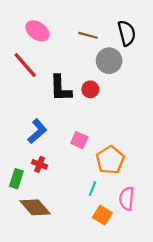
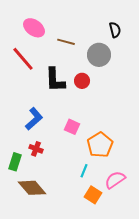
black semicircle: (127, 33) -> (115, 30), size x0.7
brown line: (88, 35) -> (66, 42), moved
pink semicircle: (127, 199) -> (115, 180), turned 50

